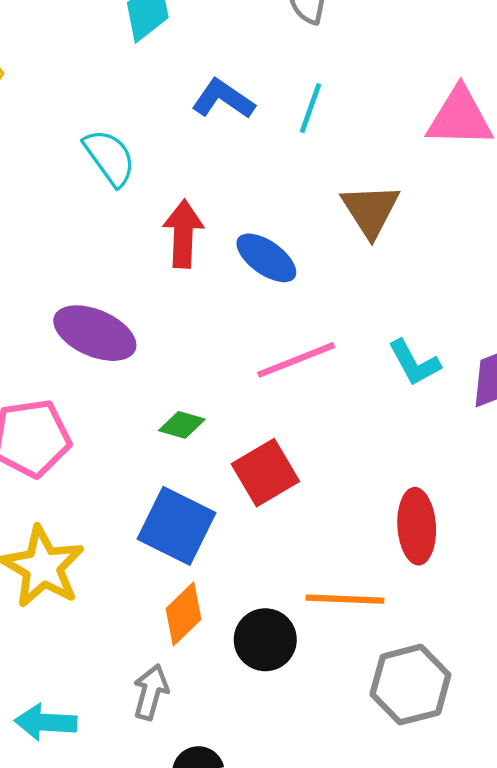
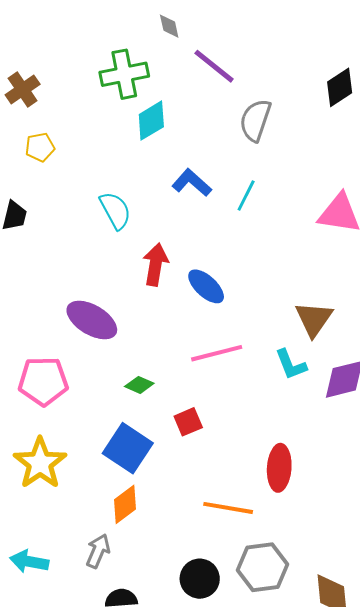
brown triangle: (371, 210) -> (314, 319), moved
red square: (265, 473) -> (188, 422), size x0.7
black circle: (265, 640) -> (200, 579), moved

